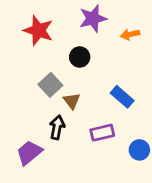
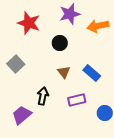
orange arrow: (130, 34) -> (98, 26), size x1.5
gray square: (50, 85) -> (16, 64), moved
brown triangle: (72, 101) -> (64, 72), moved

